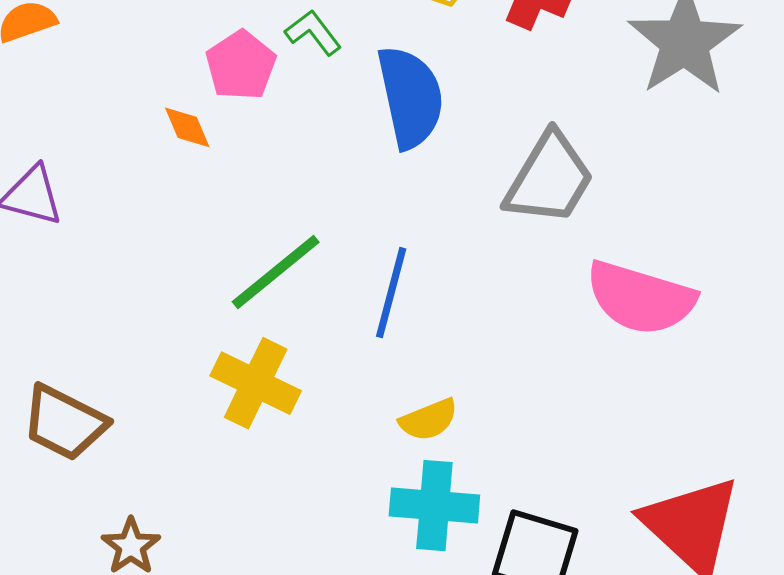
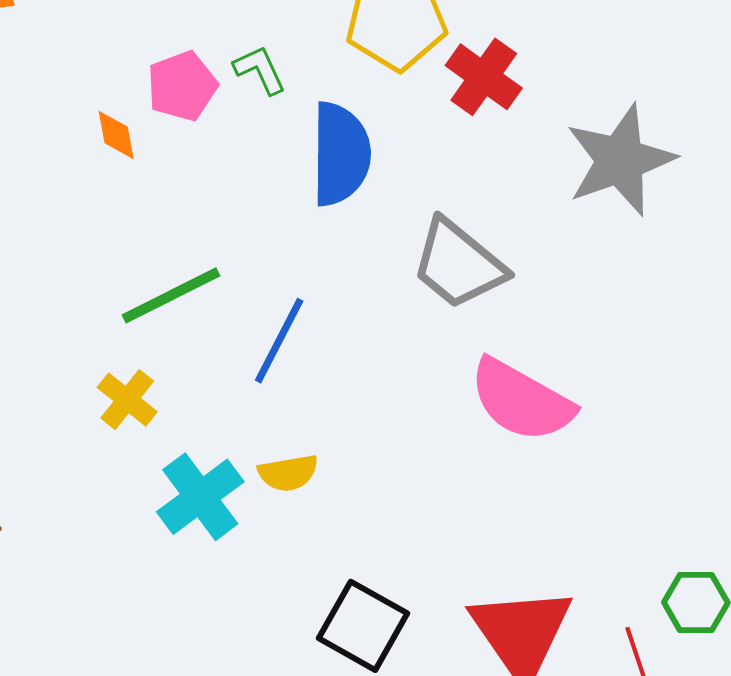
gray trapezoid: (549, 179) -> (458, 264), turned 86
yellow cross: (256, 383) -> (127, 400), size x0.7
cyan cross: (434, 506) -> (200, 497), moved, turned 36

